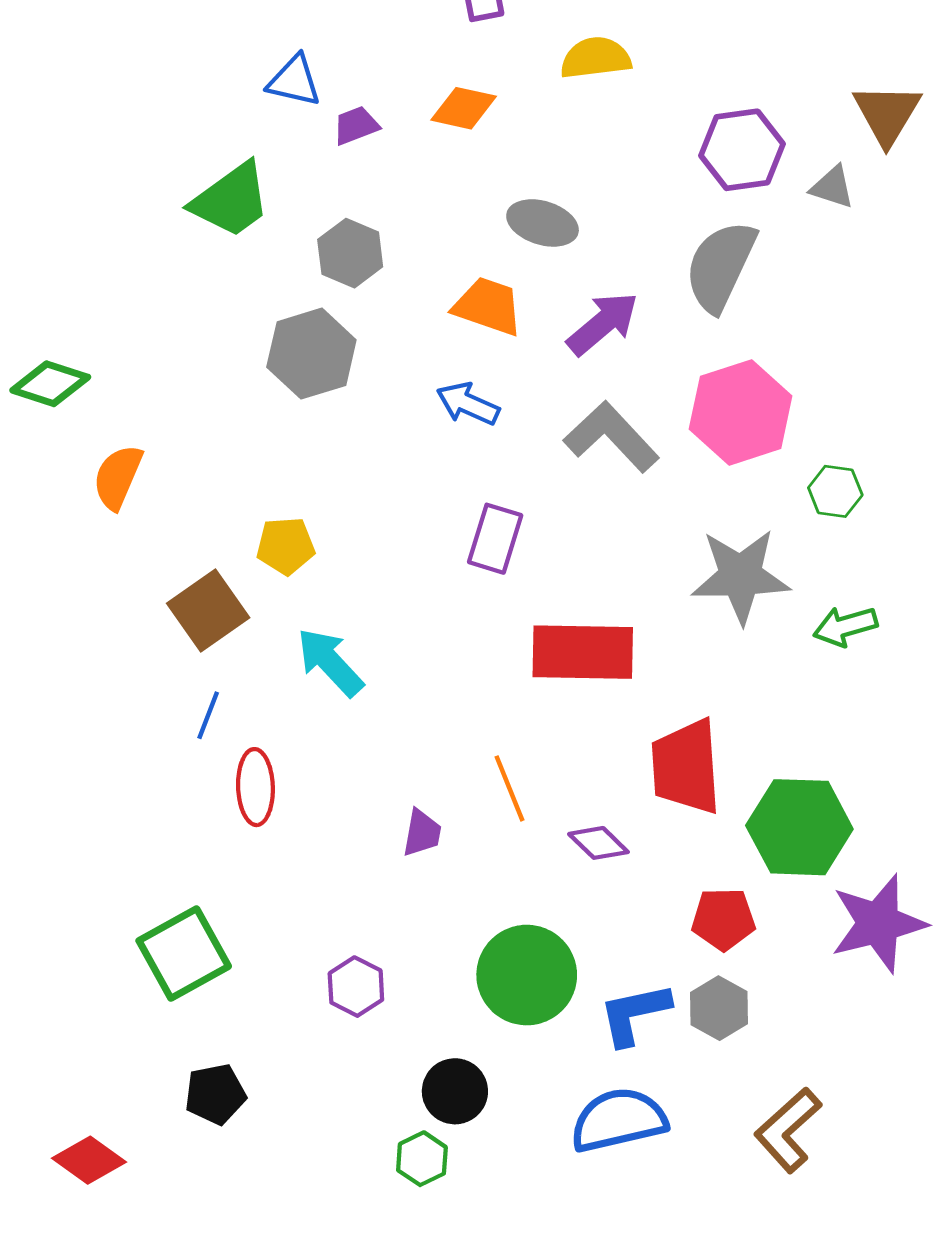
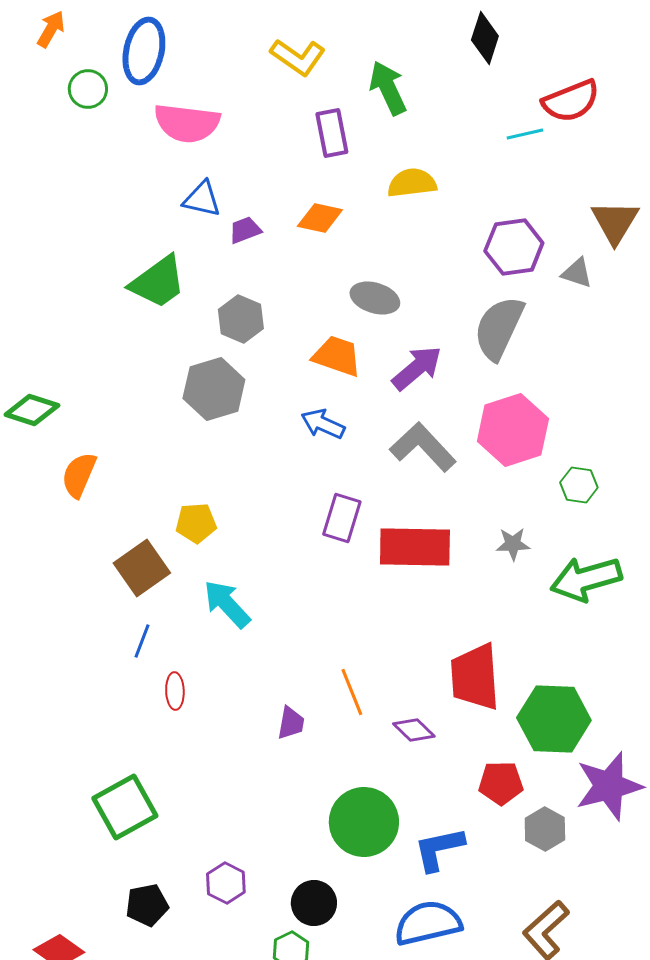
gray star: (741, 576) -> (513, 544), size x0.5
green arrow: (845, 626) -> (586, 579), size x1.6
red rectangle: (583, 652) -> (415, 547), moved
red ellipse: (255, 787) -> (175, 691), size x0.7
purple hexagon: (356, 987) -> (226, 883), moved
gray hexagon: (719, 1008) -> (545, 829), moved

